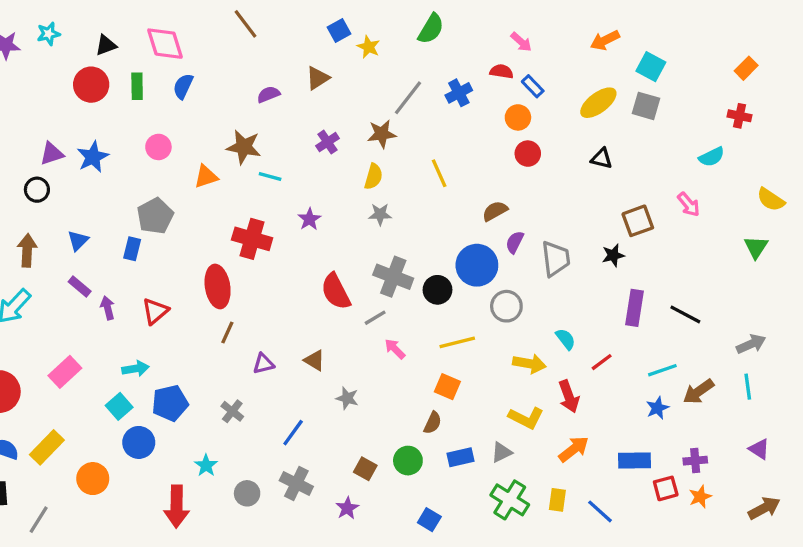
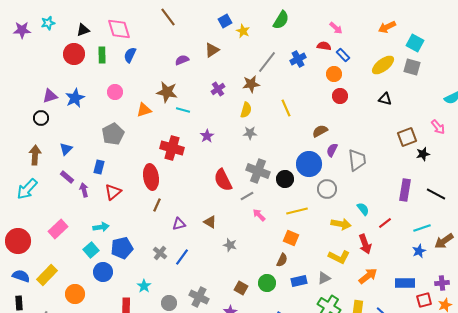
blue rectangle: (132, 249) -> (99, 167), moved
black star: (613, 255) -> (423, 154), moved
blue line: (293, 433) -> (182, 257), moved

